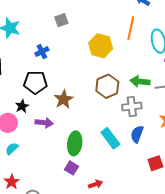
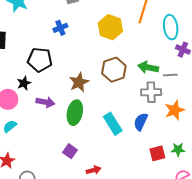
blue cross: (42, 52) -> (60, 28), moved
brown star: (64, 99) -> (79, 82), moved
gray cross: (132, 107) -> (151, 92), moved
green ellipse: (75, 143) -> (75, 113), moved

